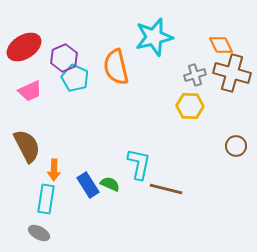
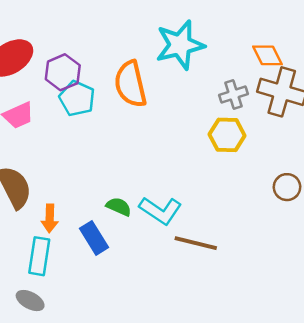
cyan L-shape: (139, 164) -> (161, 211), turned 112
green semicircle: (110, 184) -> (119, 207), moved

